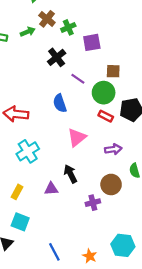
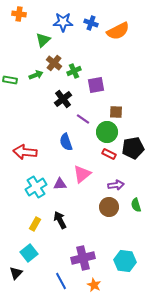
black arrow: (70, 174) -> (60, 220), moved
brown circle: (111, 184) -> (109, 207), moved
purple triangle: (51, 189) -> (60, 184), moved
yellow rectangle: (17, 192) -> (35, 224), moved
purple cross: (93, 203) -> (83, 258), moved, size x1.6
cyan square: (20, 222) -> (29, 253), turned 30
cyan hexagon: (123, 245) -> (125, 261), moved

